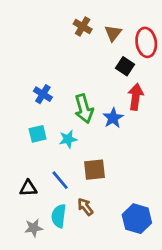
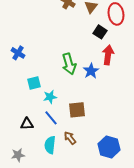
blue cross: (43, 94) -> (18, 53), moved
cyan star: (68, 139) -> (50, 97), moved
gray star: (34, 228) -> (18, 155), moved

